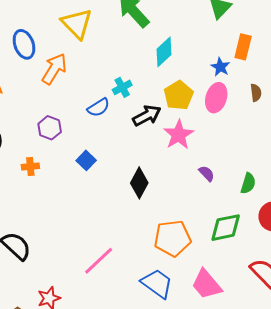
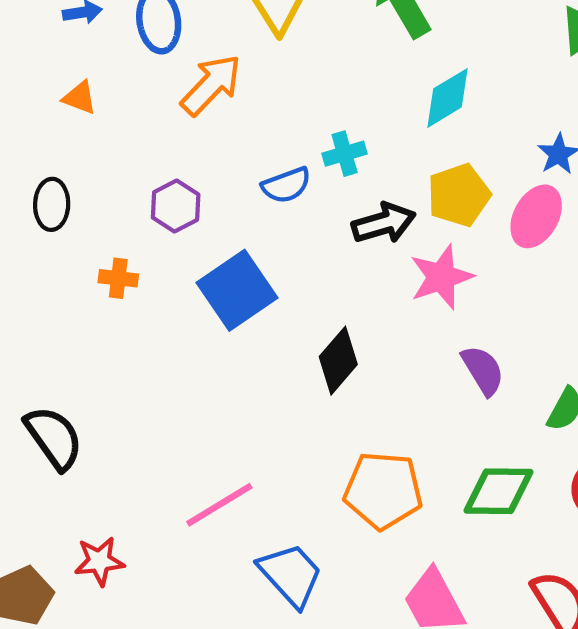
blue square: (86, 160) -> (237, 290), size x1.8
purple semicircle: (207, 173) -> (483, 370), size x1.4
blue trapezoid: (157, 284) -> (291, 575), moved

